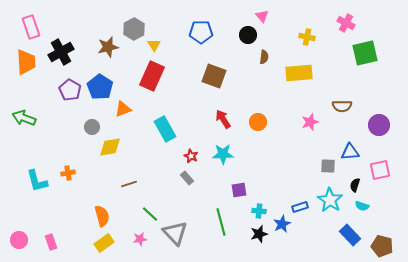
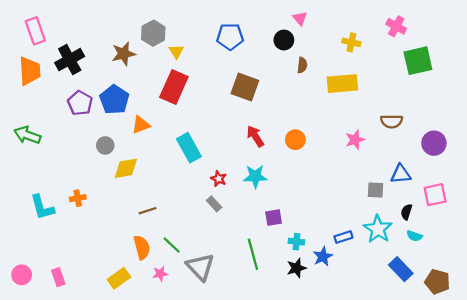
orange semicircle: (102, 216) -> (142, 247), moved

